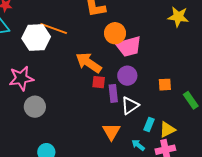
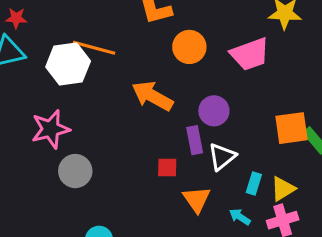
pink trapezoid: (129, 46) -> (250, 54), moved
red square: (99, 82) -> (167, 168), moved
orange square: (165, 85) -> (292, 128), moved, size x1.6

